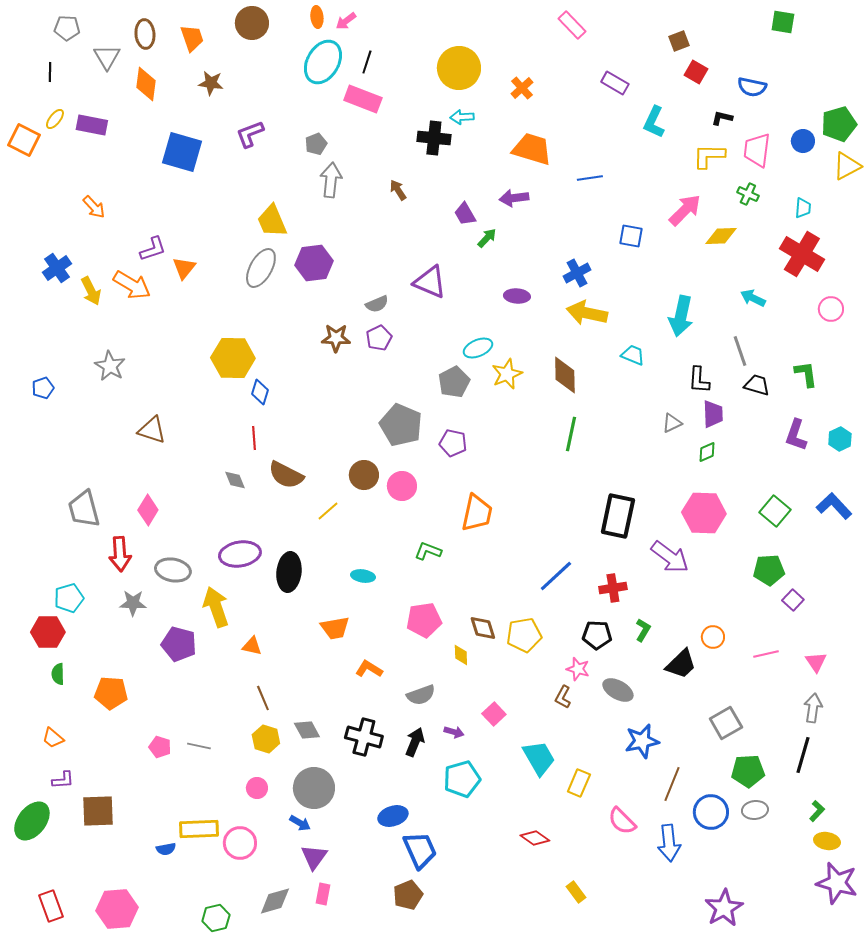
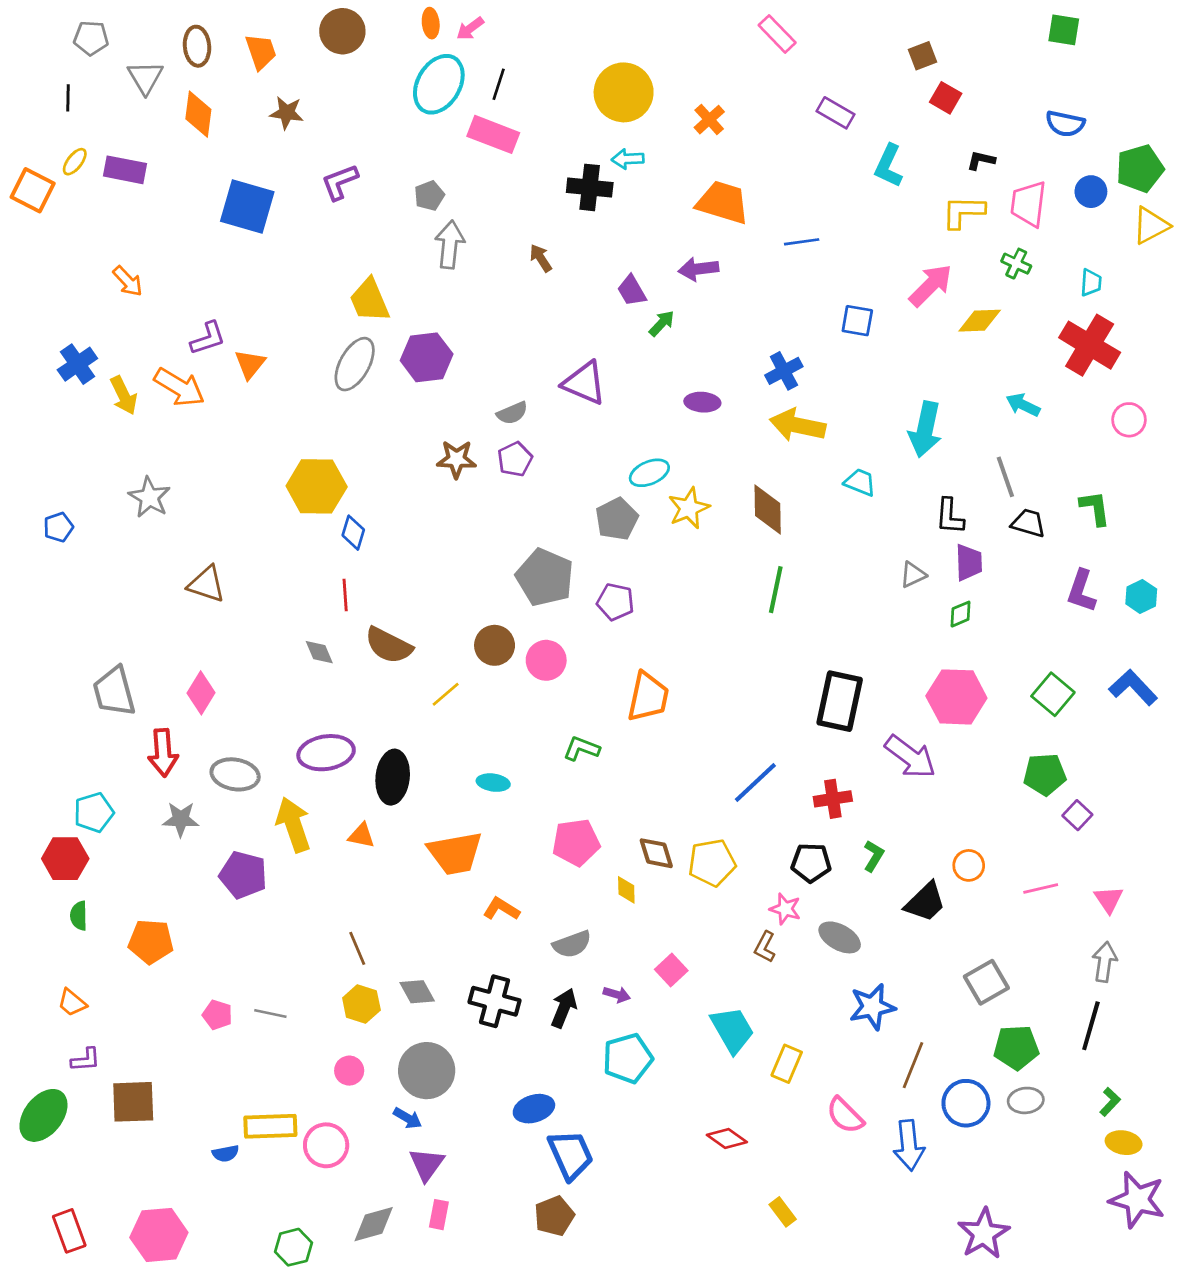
blue semicircle: (752, 87) -> (1065, 124), moved
orange trapezoid: (335, 628) -> (455, 853), size x1.4
orange triangle: (252, 646) -> (361, 836), moved

